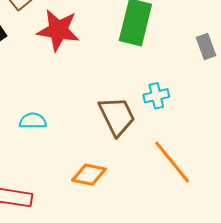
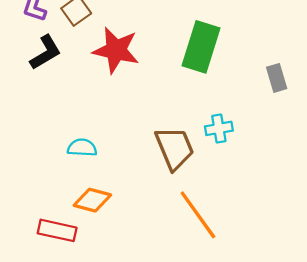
orange line: (172, 162) -> (198, 215), moved
orange diamond: (89, 175) -> (92, 200), moved

